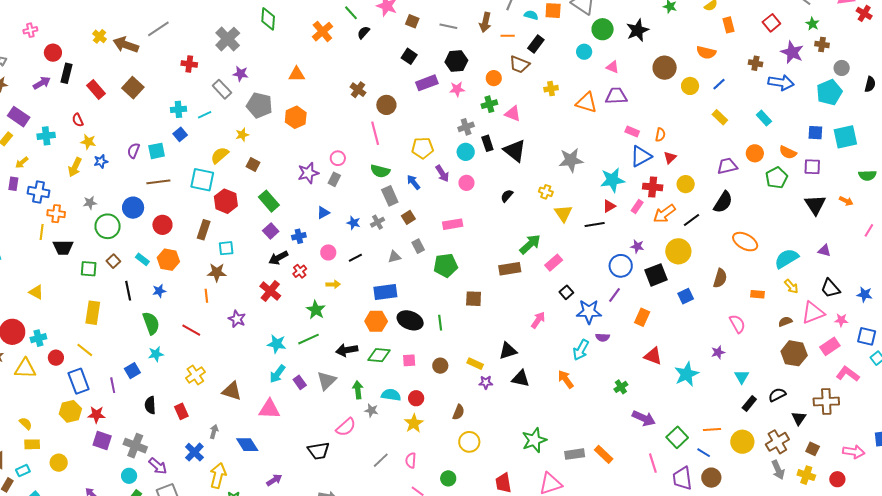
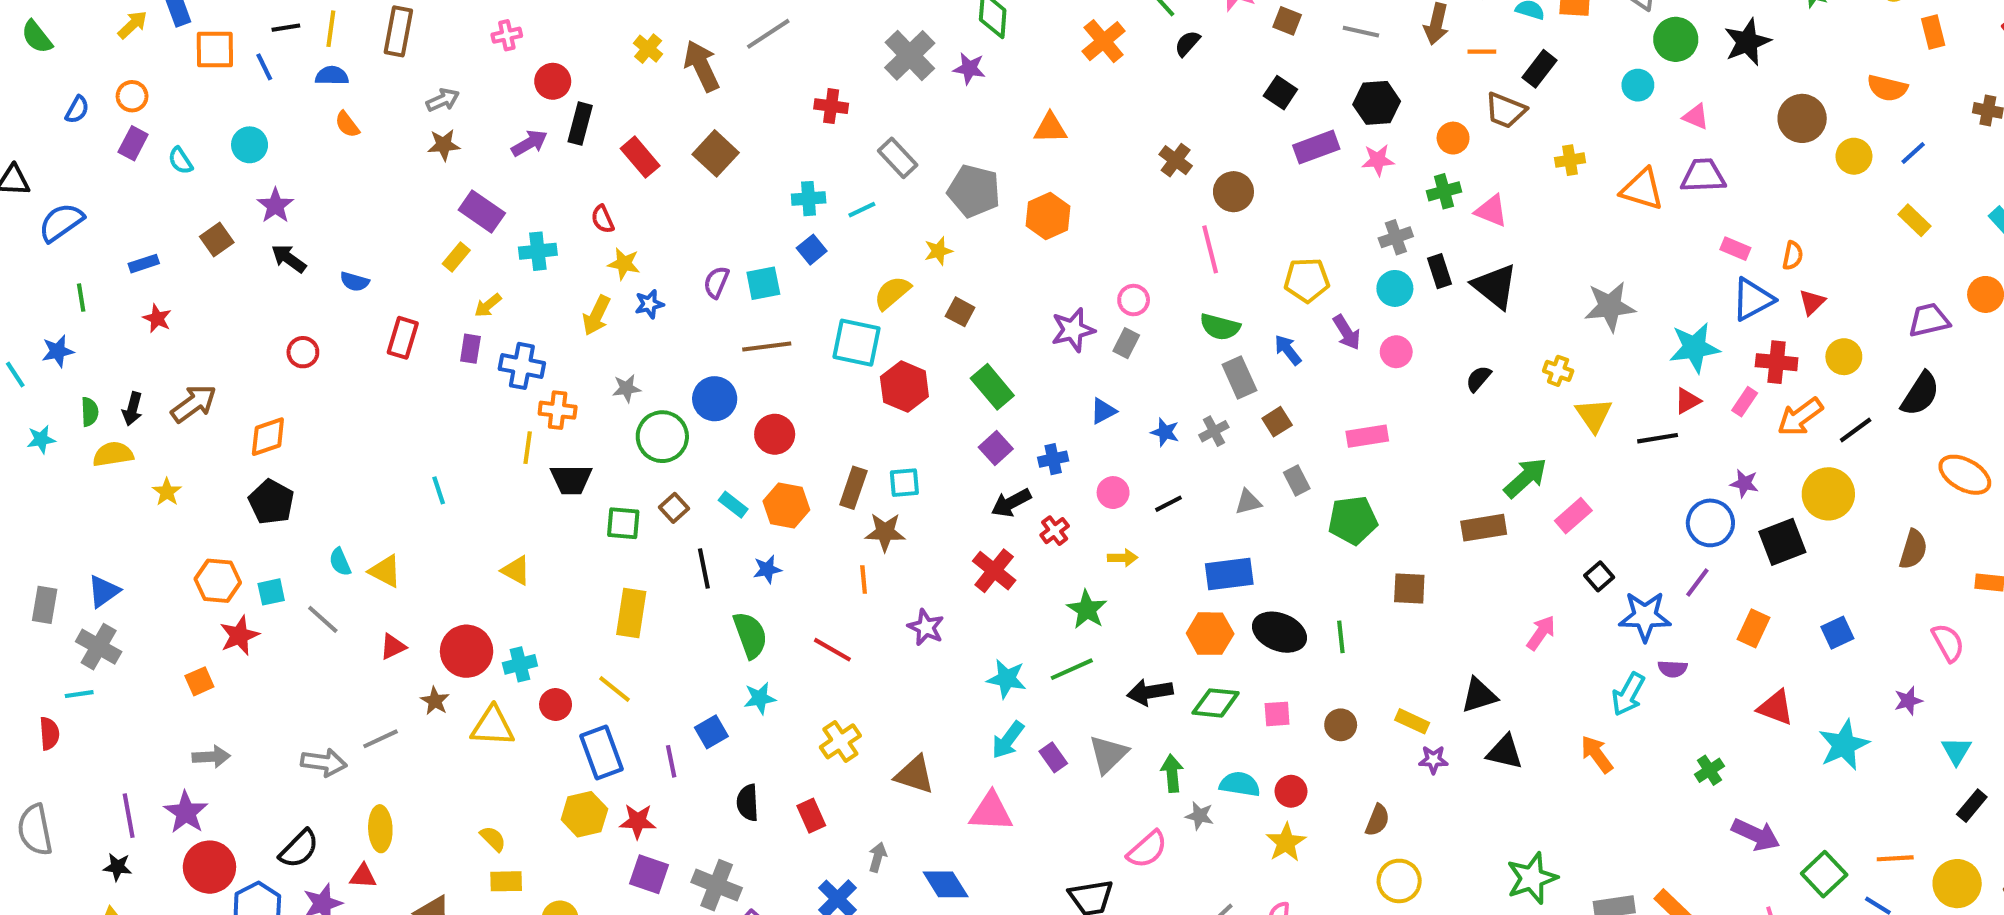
brown arrow: (126, 45) -> (702, 66), turned 45
purple star: (241, 74) -> (969, 68), moved
brown rectangle: (204, 230) -> (853, 488), moved
blue square: (686, 296) -> (1837, 633), moved

